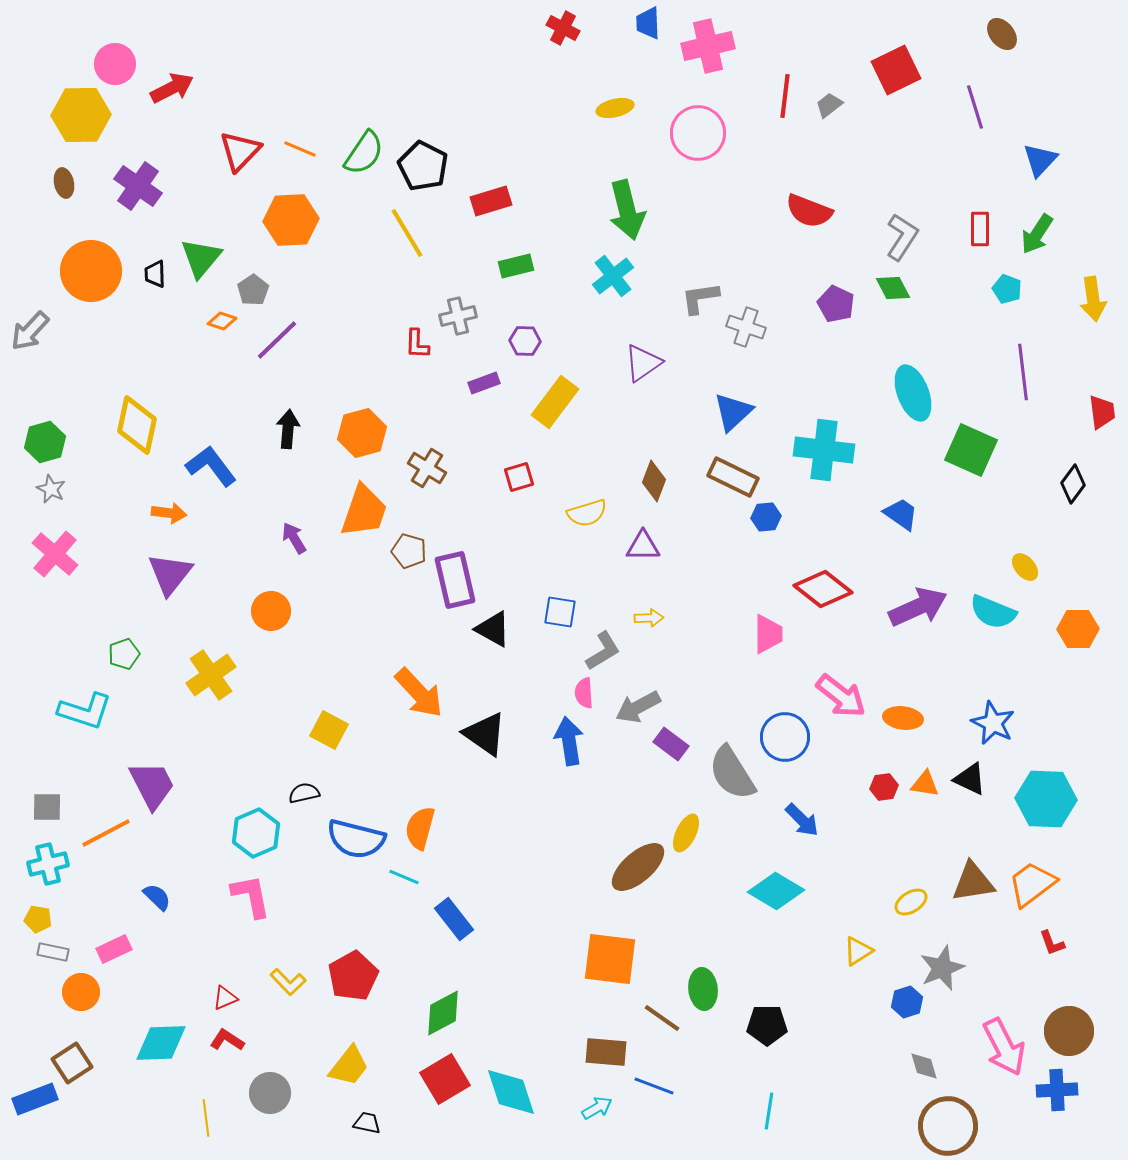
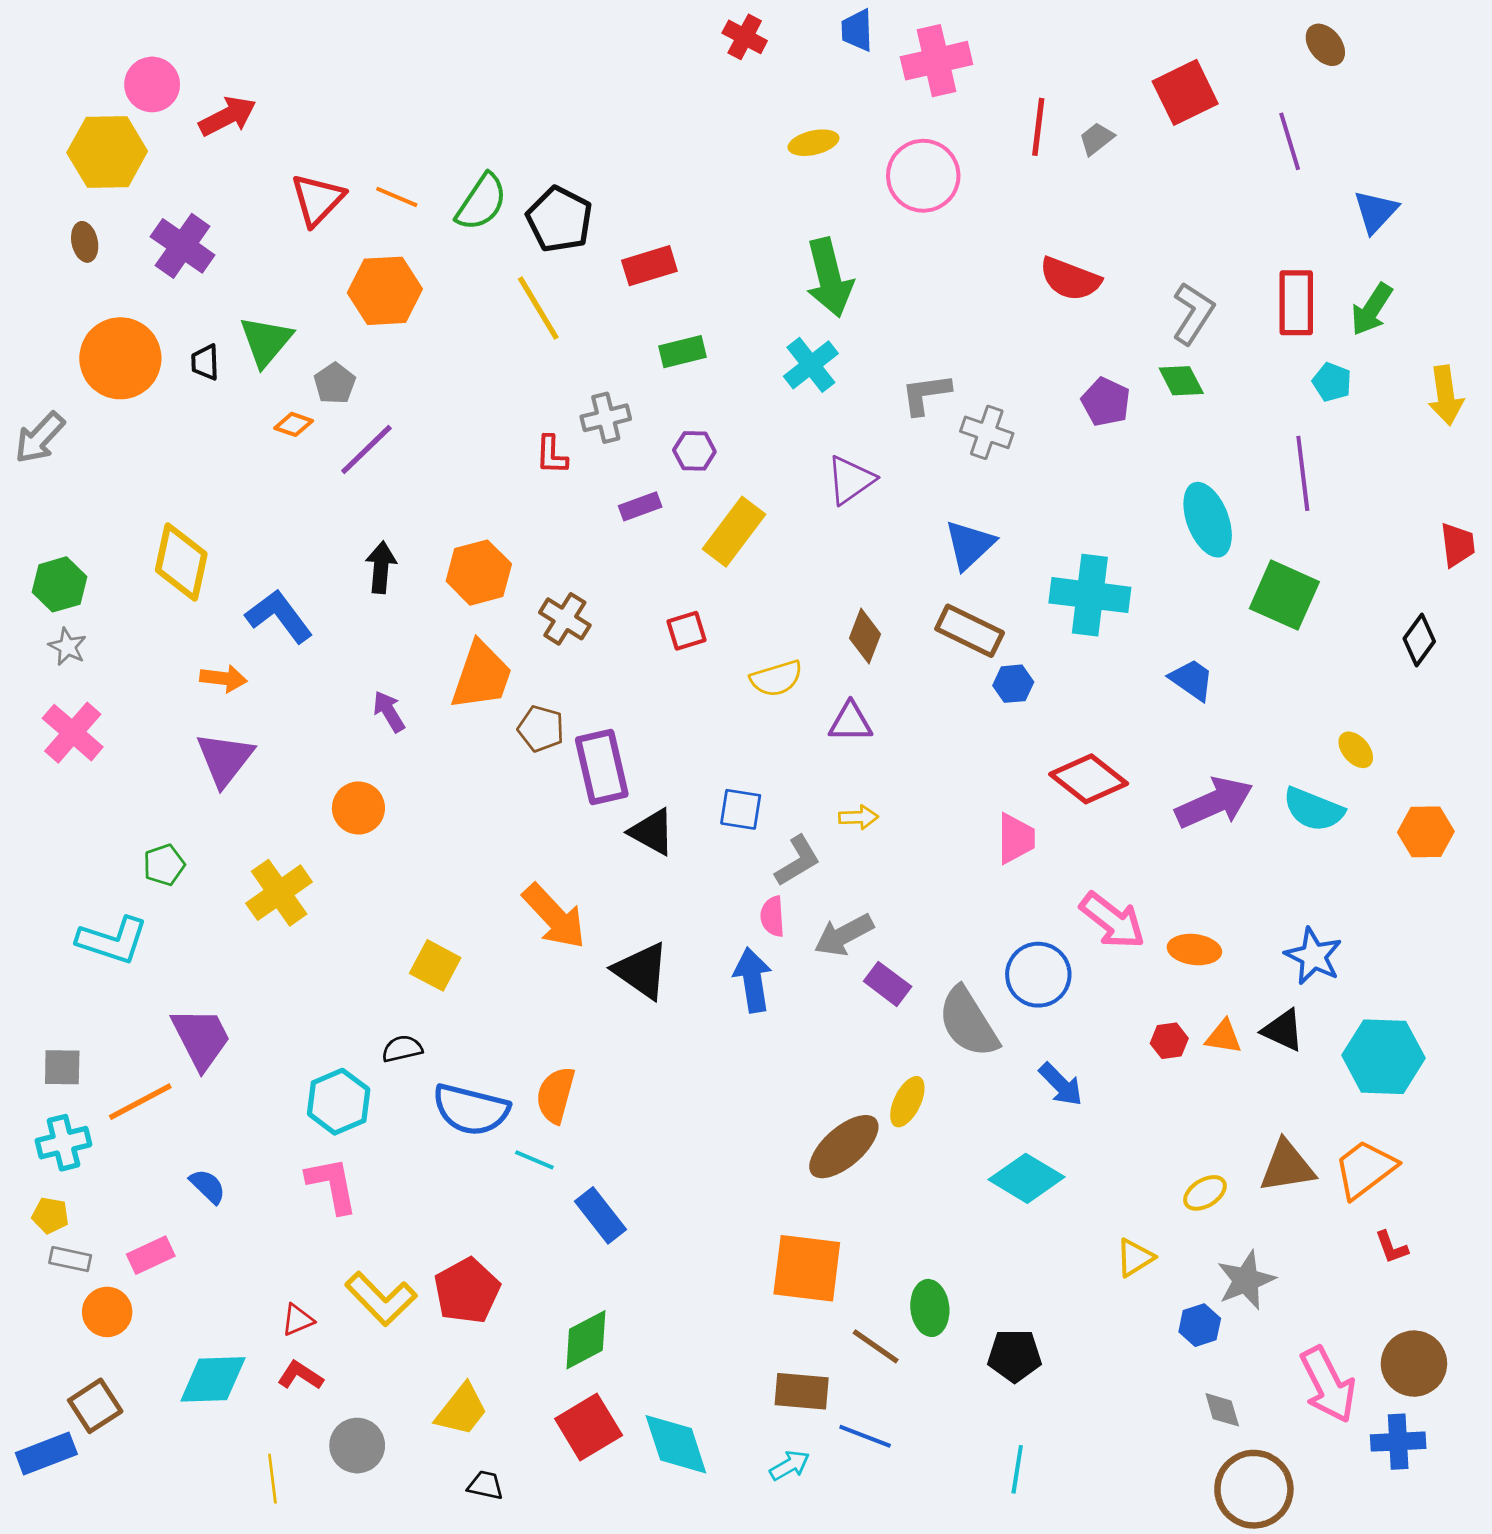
red rectangle: (980, 229) -> (1296, 303), size x1.4
purple line: (1023, 372) -> (1303, 473), moved
yellow L-shape: (288, 982) -> (381, 1299), size x1.5

